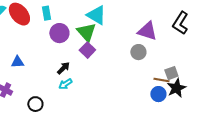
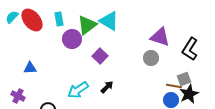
black L-shape: (180, 23) -> (190, 49), moved
green triangle: (86, 32) -> (87, 25), moved, turned 35
black arrow: (63, 68) -> (107, 87), moved
cyan arrow: (65, 84) -> (78, 90), size x1.5

